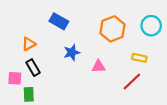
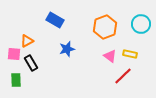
pink triangle: (99, 66) -> (110, 56), moved, turned 40
pink square: (15, 78) -> (14, 54), moved
green rectangle: (29, 94) -> (16, 80), moved

